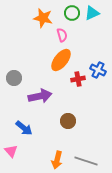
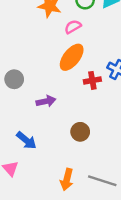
pink semicircle: (62, 35) -> (73, 27), turned -104
purple arrow: (40, 96) -> (46, 101), size x0.7

